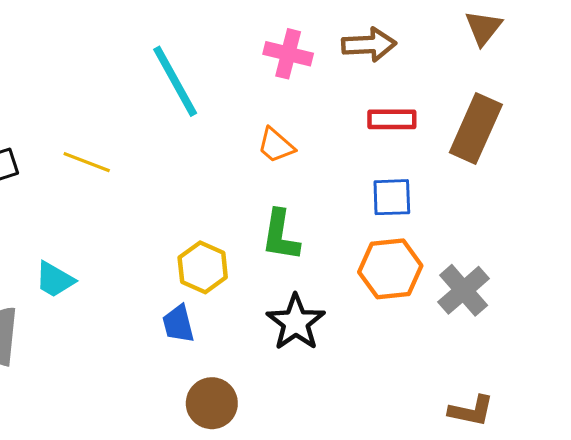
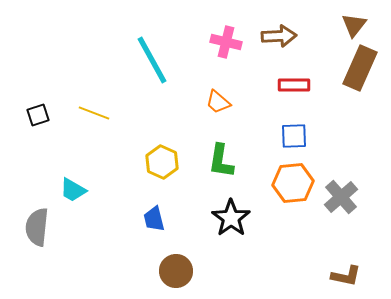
brown rectangle: (476, 129) -> (360, 68), moved
yellow hexagon: (203, 267) -> (162, 162), moved

